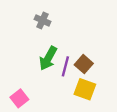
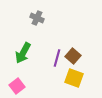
green arrow: (48, 58) -> (23, 53), moved

